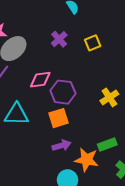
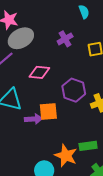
purple hexagon: (63, 92) -> (74, 90), moved
purple arrow: (62, 145) -> (34, 119), moved

